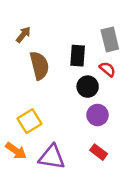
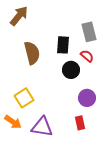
brown arrow: (23, 35) -> (19, 16), moved, size x1.5
purple circle: (98, 115) -> (87, 98), moved
red rectangle: (99, 152) -> (80, 123), turned 40

